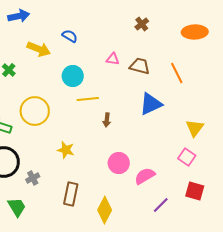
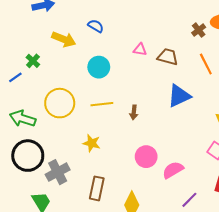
brown cross: (142, 24) -> (199, 30), moved
yellow line: (88, 99) -> (102, 104), moved
gray cross: (33, 178) -> (58, 172), size x1.6

